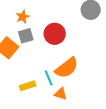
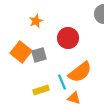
gray square: (26, 36) -> (39, 55), moved

